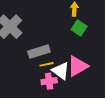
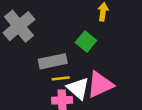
green square: (79, 28) -> (86, 41), moved

